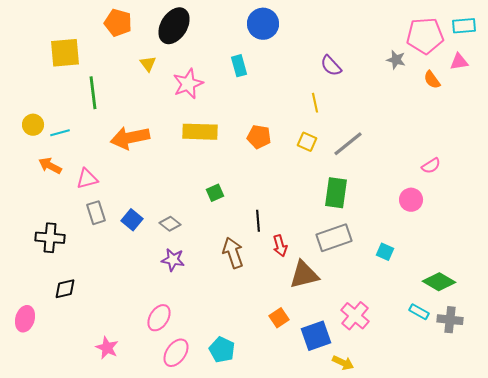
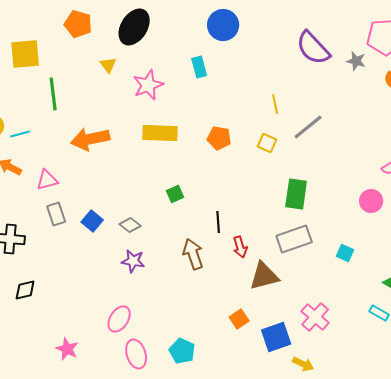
purple semicircle: (331, 66) -> (313, 48), moved, size x1.6
gray line: (348, 144) -> (308, 127), moved
pink ellipse: (176, 353) -> (136, 354), turned -52

